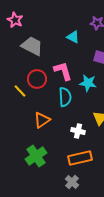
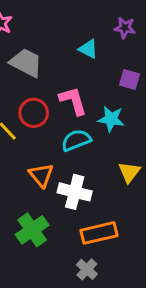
cyan semicircle: (65, 97) -> (76, 140), turned -108
orange triangle: (42, 120) -> (41, 175), turned -36
white cross: (78, 131) -> (75, 192), moved, size x1.5

